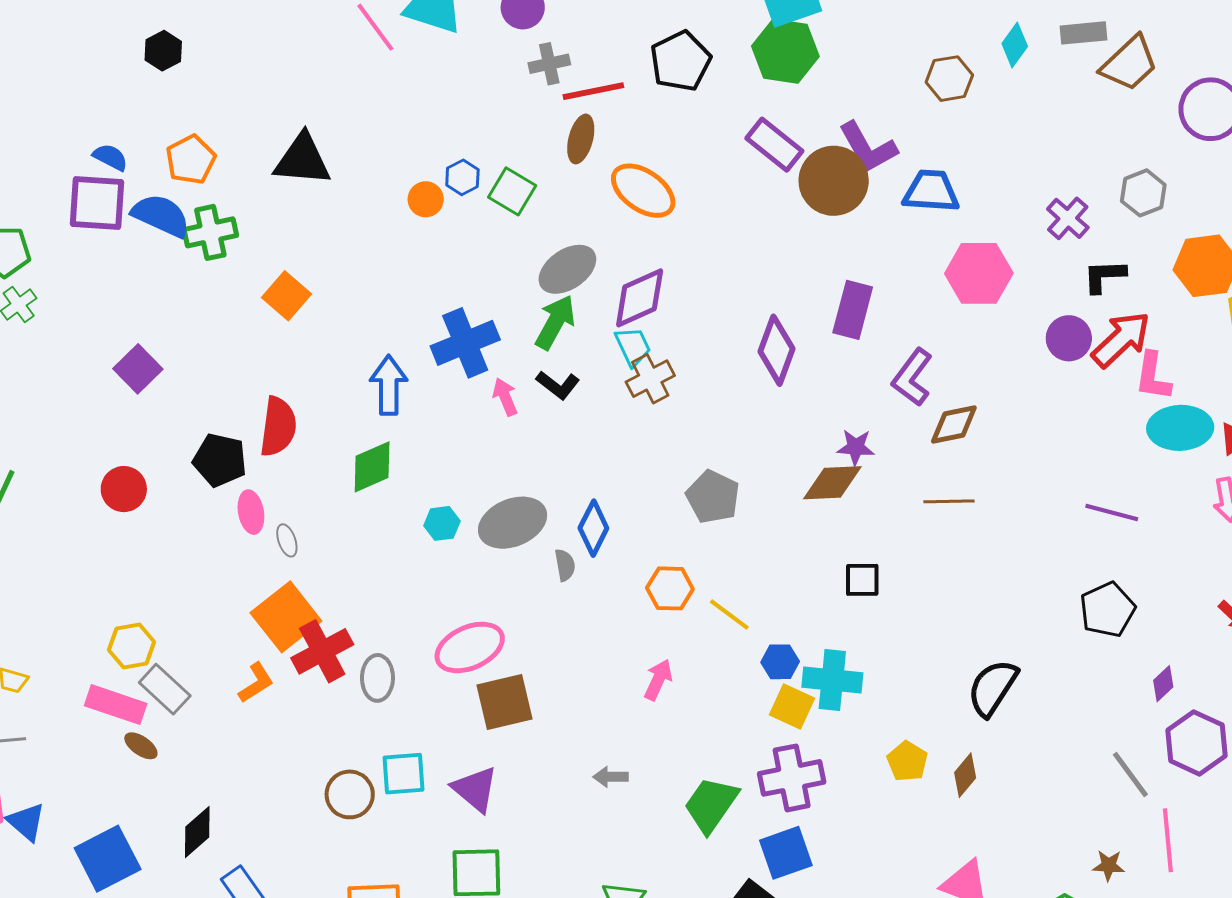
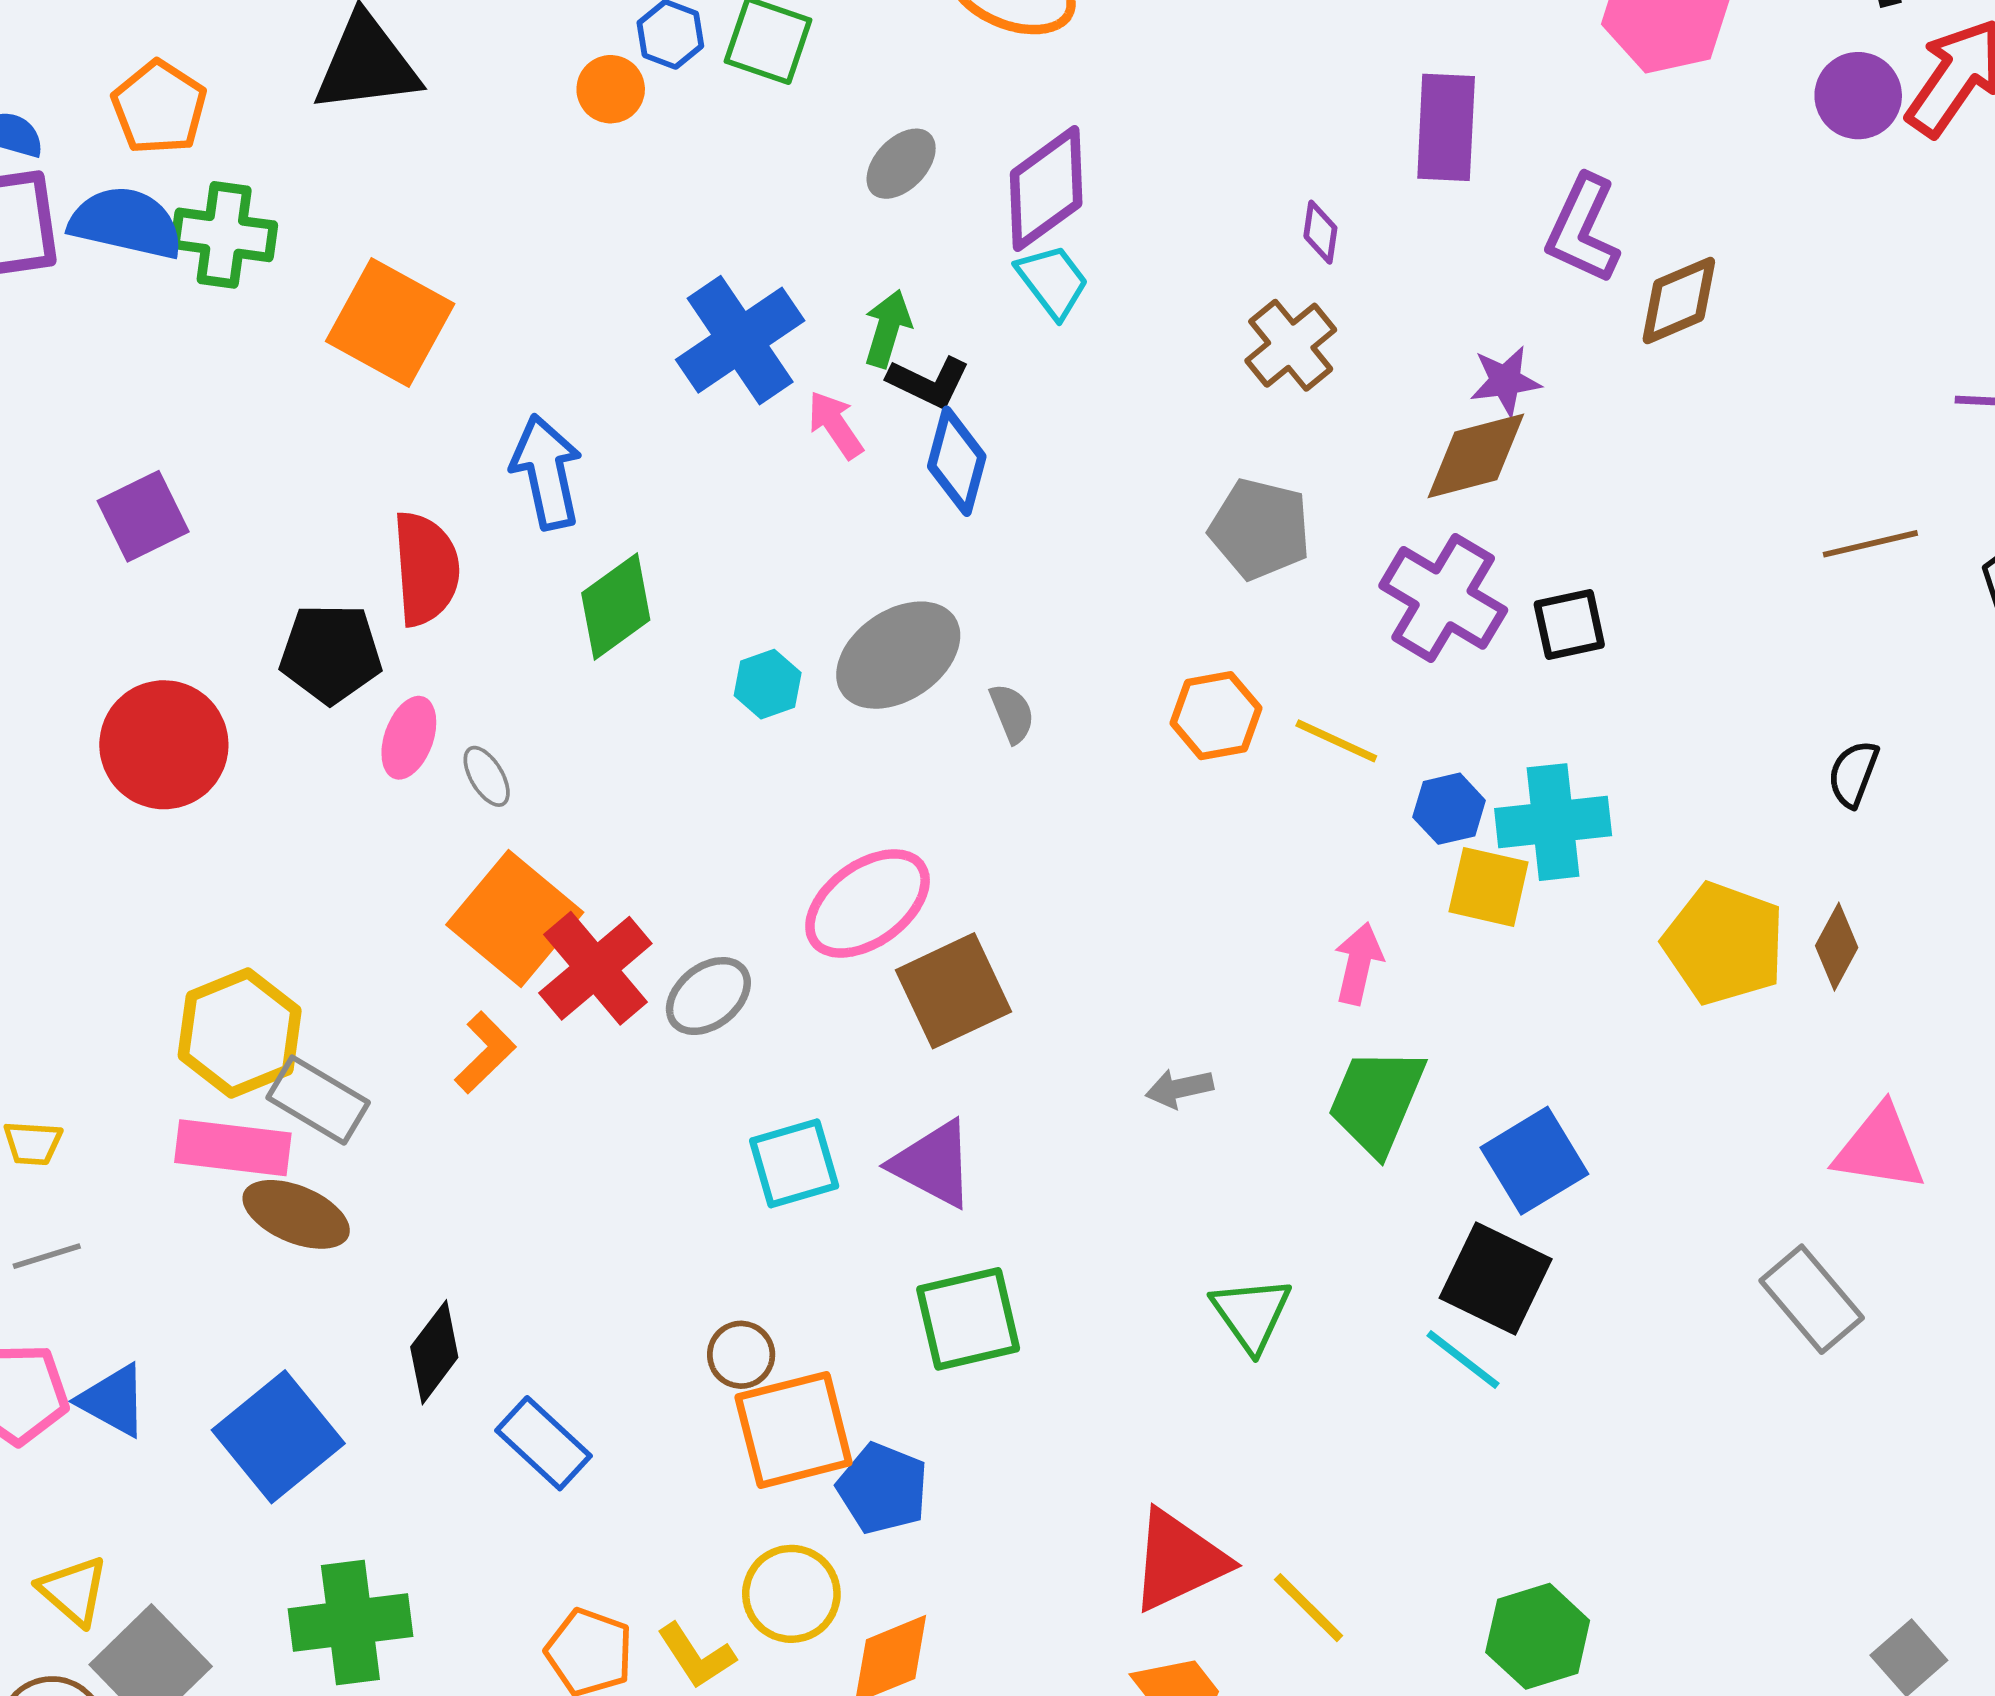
green cross: (210, 232) -> (224, 235), turned 32
gray ellipse: (567, 269) -> (901, 164), size x0.7
orange square: (286, 296) -> (390, 323), size x1.4
green arrow: (555, 322) -> (888, 329), moved, size x0.7
purple diamond: (776, 350) -> (1320, 232), size x0.5
purple square: (138, 369) -> (143, 516), turned 30
brown cross: (650, 379) -> (1291, 345), moved
blue arrow: (389, 385) -> (546, 472), moved
red circle: (124, 489) -> (164, 745), size x1.5
brown line: (949, 501) -> (1870, 544), moved
pink ellipse: (251, 512) -> (409, 738), turned 42
blue diamond: (593, 528) -> (957, 461), moved
yellow hexagon: (132, 646) -> (240, 1033), size x1.4
gray ellipse: (377, 678) -> (708, 996), turned 63
pink arrow: (658, 680) -> (1358, 964), moved
black semicircle: (993, 688) -> (1853, 774), size x0.6
brown ellipse: (141, 746) -> (296, 1214), size x1.6
yellow pentagon: (907, 761) -> (1724, 944), size x1.6
purple cross: (792, 778) -> (1443, 598), moved, turned -36
brown circle: (350, 794) -> (741, 1355), moved, size x0.7

